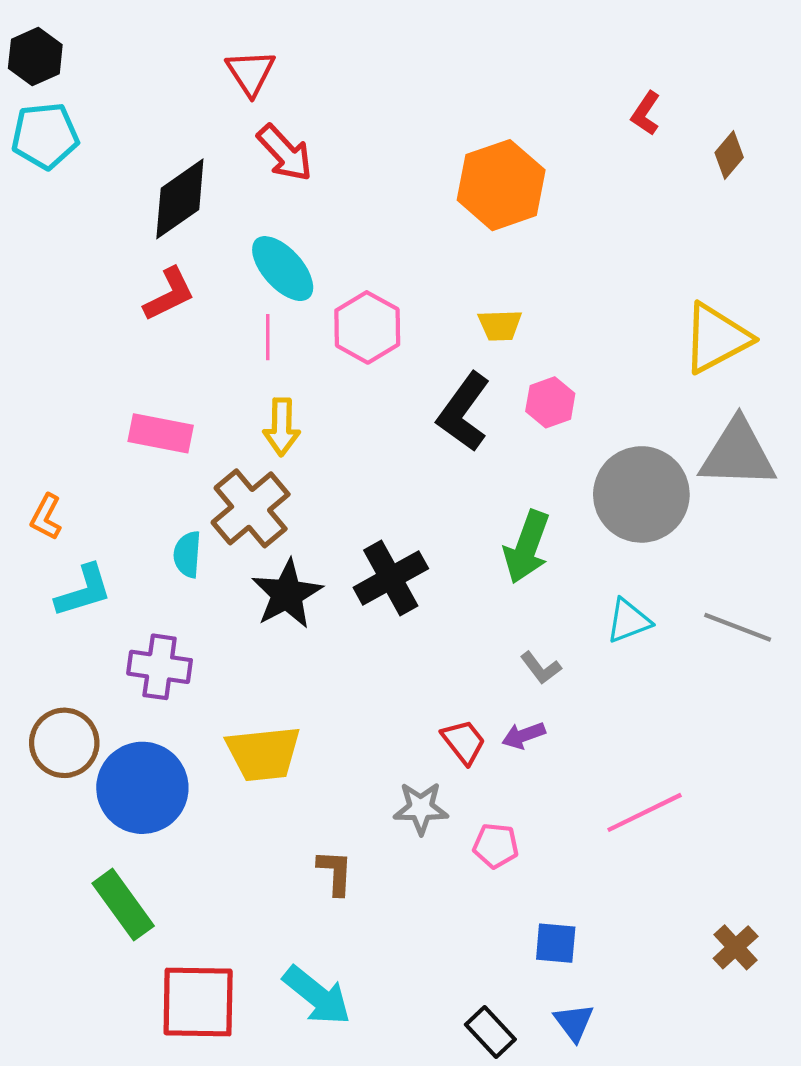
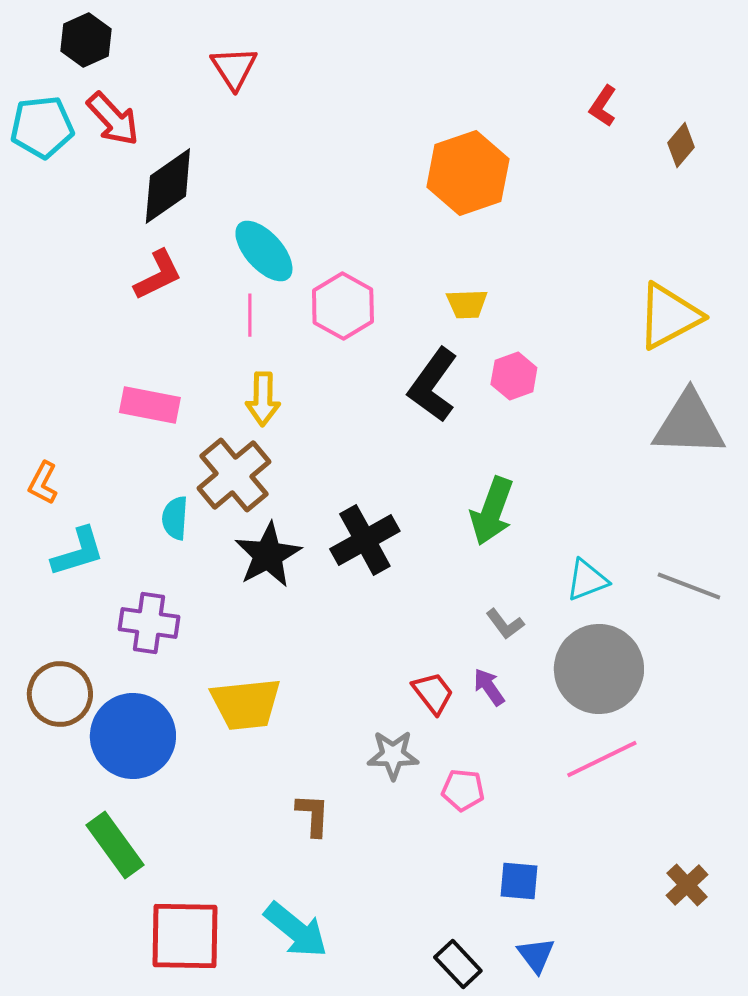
black hexagon: (35, 57) -> (86, 40), moved
red arrow: (285, 153) -> (113, 119), moved
gray circle: (641, 494) -> (599, 669), moved
purple arrow: (524, 735) -> (489, 687), turned 75

